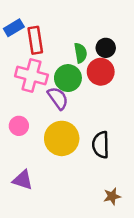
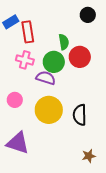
black circle: (106, 48) -> (88, 15), moved
pink cross: (31, 76) -> (25, 60), size x0.7
purple semicircle: (58, 98) -> (46, 78), turned -36
purple triangle: (23, 180) -> (18, 143), size x1.4

